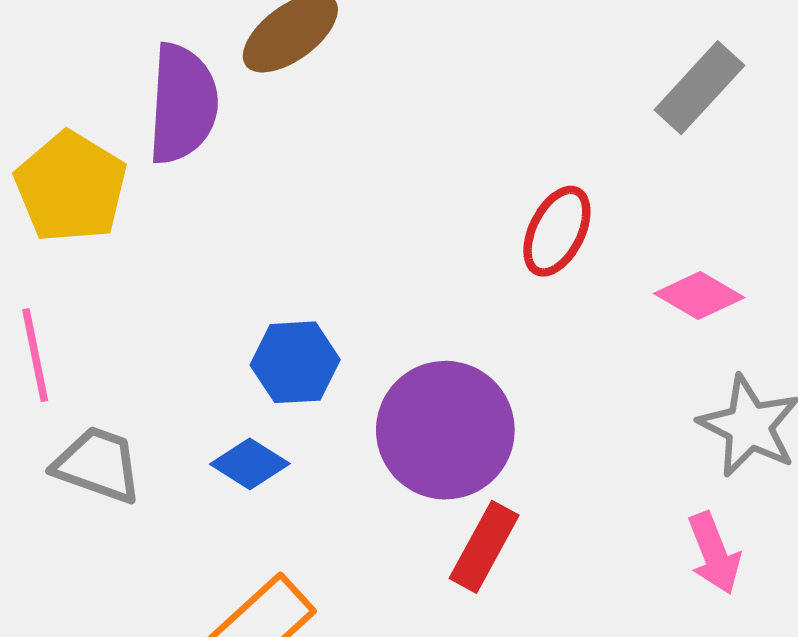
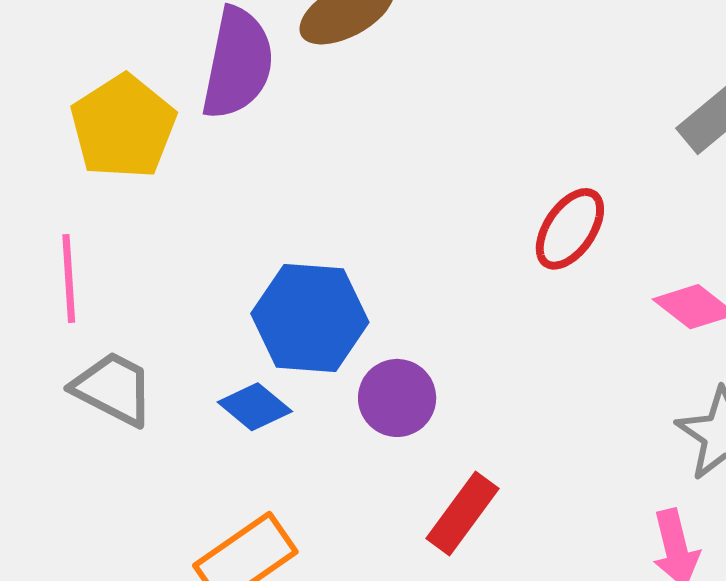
blue hexagon: (295, 362) -> (310, 318), size x1.4
purple circle: (445, 430) -> (397, 398), moved, size x0.6

